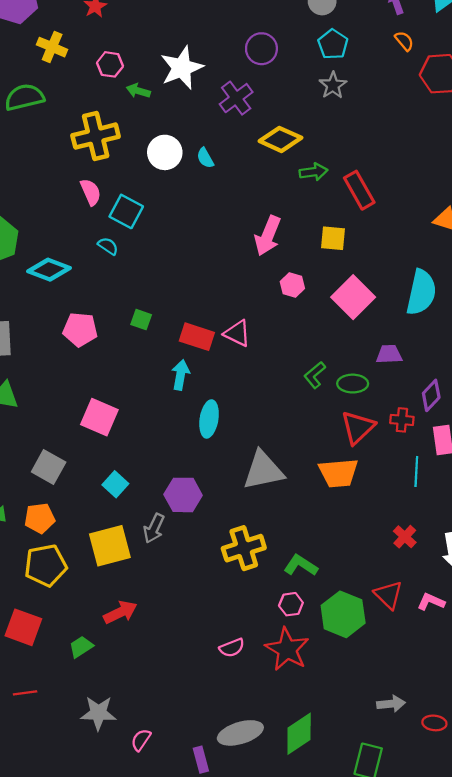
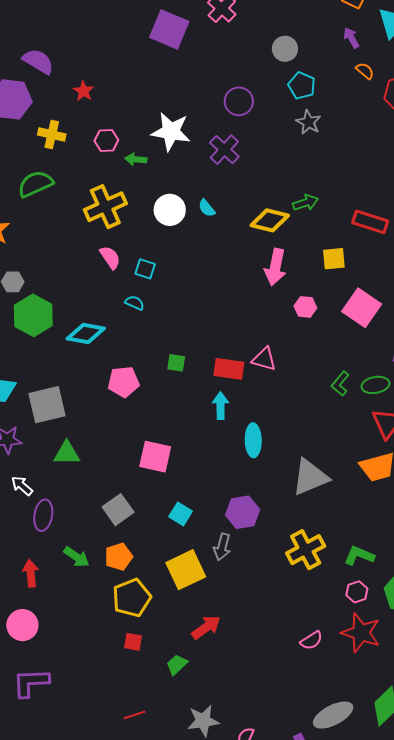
white star: (182, 68) -> (171, 132), turned -30
yellow diamond: (280, 139) -> (270, 220), moved
red rectangle: (359, 190) -> (370, 222), moved, turned -32
cyan square: (126, 211) -> (145, 269), size x0.7
gray square: (49, 467) -> (118, 510), turned 36
red square: (23, 627) -> (133, 642), moved, size x0.6

